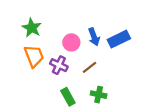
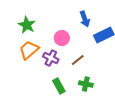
blue arrow: (94, 37) -> (85, 19), moved
orange trapezoid: (34, 56) -> (29, 50), turned -110

